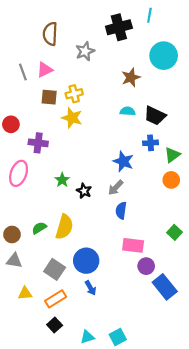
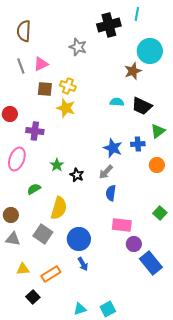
brown semicircle: (50, 34) -> (24, 31), moved
gray star: (85, 51) -> (78, 47), turned -30
brown star: (131, 77) -> (133, 71), moved
yellow cross: (74, 94) -> (68, 86), turned 35
blue cross: (151, 143) -> (138, 144), moved
green triangle: (172, 155) -> (158, 131), moved
green semicircle: (39, 228) -> (34, 189), moved
gray square: (55, 269) -> (43, 234), moved
black square: (55, 325) -> (33, 297), moved

